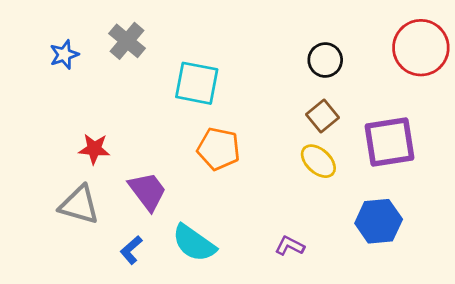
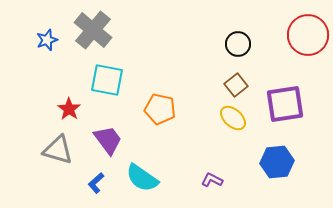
gray cross: (127, 41) -> (93, 30), size x1.4
cyan square: (197, 83) -> (107, 80), moved
red star: (94, 149) -> (69, 109), turned 30

